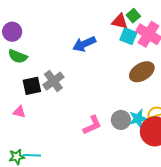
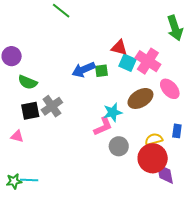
green square: (133, 16) -> (101, 71), moved, turned 32
green semicircle: (18, 56) -> (28, 82), moved
cyan star: (138, 119) -> (113, 112), moved
pink L-shape: (92, 125) -> (103, 126), moved

